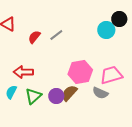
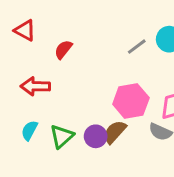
gray line: (56, 35) -> (137, 47), moved
red arrow: (23, 72) -> (35, 86), moved

